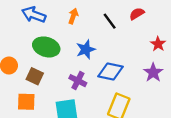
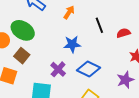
red semicircle: (137, 14) -> (123, 33), moved
green ellipse: (46, 47) -> (23, 30), moved

